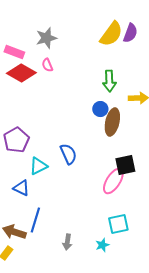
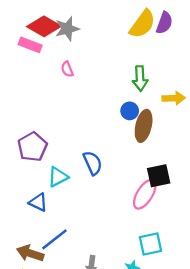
pink semicircle: (47, 65) -> (67, 69), moved
red diamond: (21, 73) -> (44, 26), moved
blue line: (35, 220) -> (54, 239), turned 35

